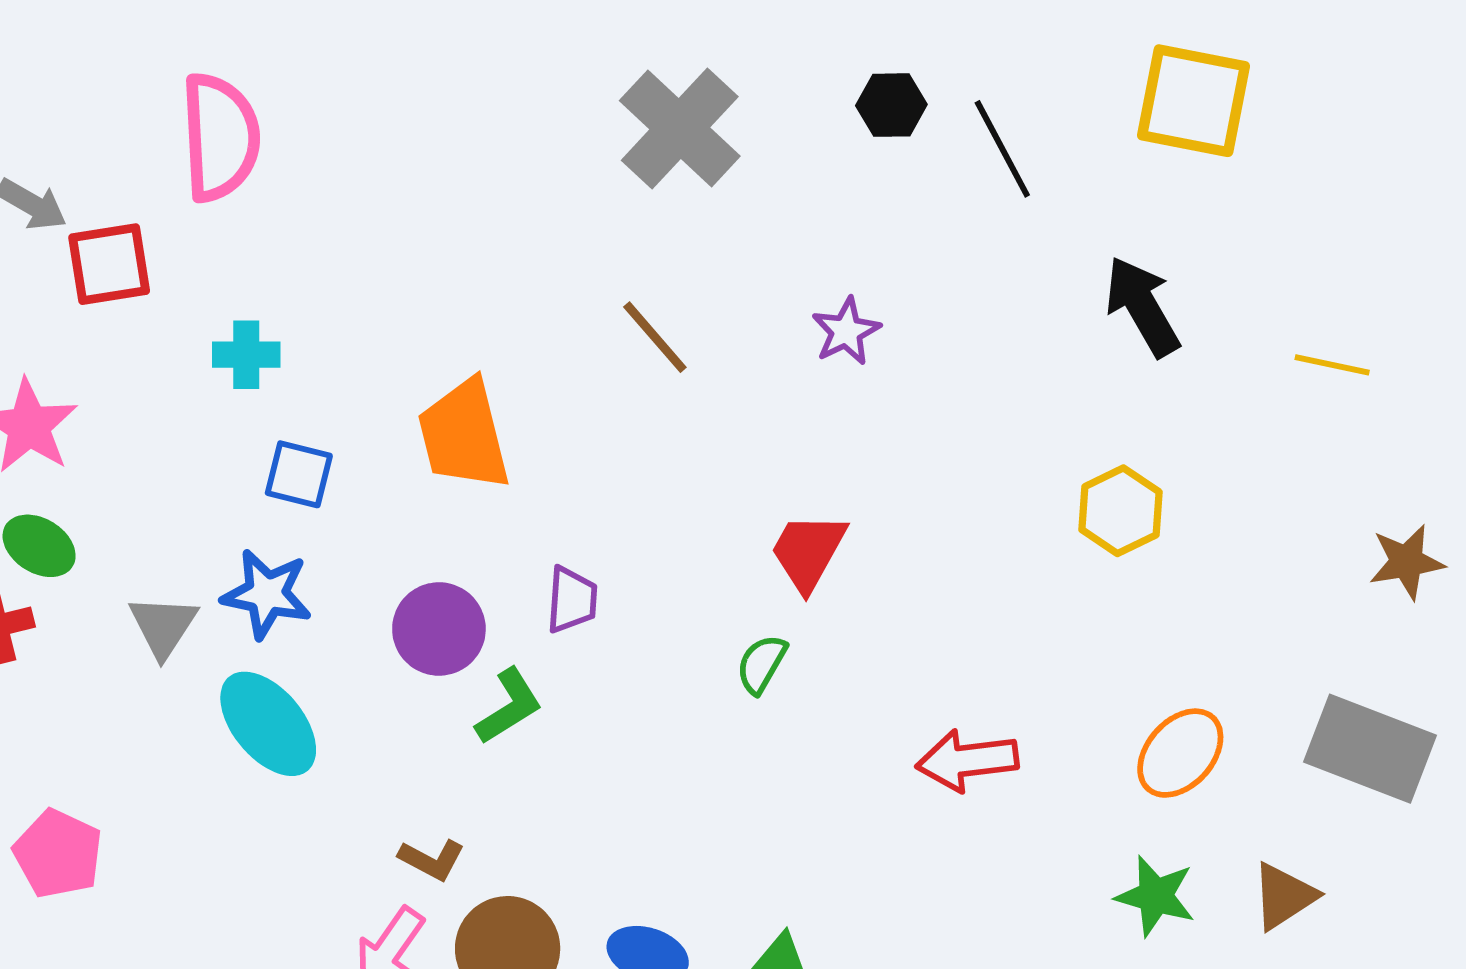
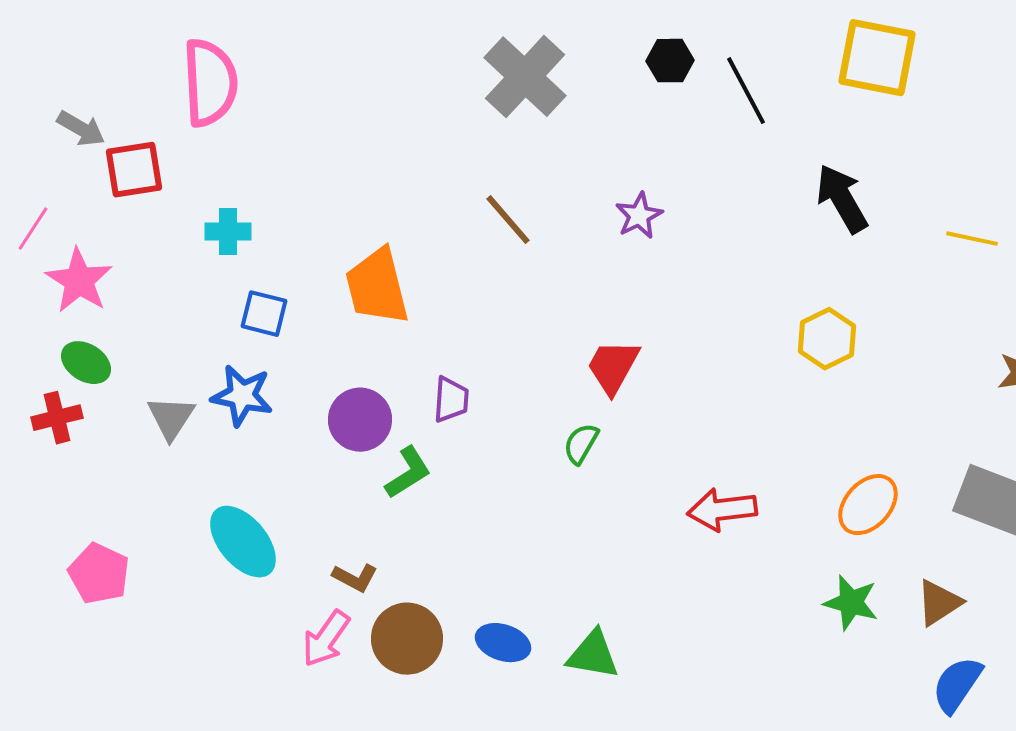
cyan ellipse: (268, 724) -> (243, 542), moved

